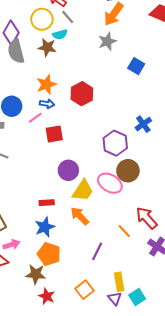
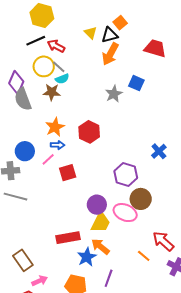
gray line: (68, 17) -> (59, 67), moved
gray star: (107, 41) -> (114, 94), moved
blue square: (136, 66) -> (136, 83), moved
blue cross: (143, 124) -> (159, 151), moved
purple circle: (68, 170) -> (97, 205), moved
red rectangle: (47, 203) -> (68, 238), size x1.6
blue star: (45, 227) -> (87, 257), moved
purple line: (97, 251) -> (109, 278), moved

